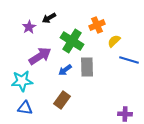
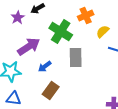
blue arrow: (65, 70) -> (45, 67), moved

